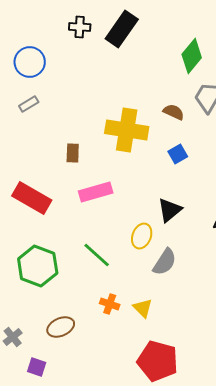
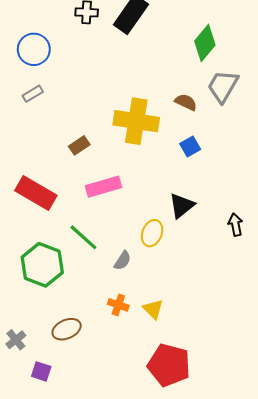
brown rectangle: (73, 153) -> (79, 145), turned 54
green line: (97, 255) -> (83, 237), moved
gray semicircle: (165, 262) -> (122, 261), moved, size x0.7

